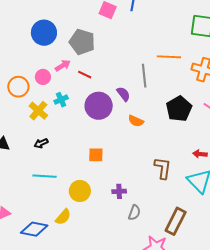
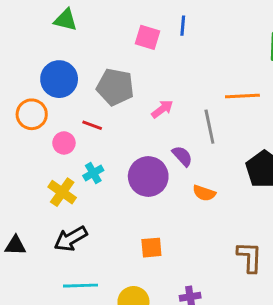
pink arrow: (63, 66) -> (162, 109), moved
red line: (85, 75) -> (92, 125), moved
orange circle: (18, 87) -> (32, 114), moved
black arrow: (41, 143) -> (71, 239), size x1.6

